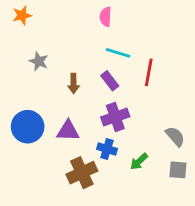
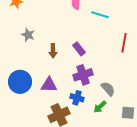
cyan line: (118, 53) -> (100, 15), moved
red line: (149, 72) -> (124, 43), moved
gray semicircle: (175, 136) -> (108, 89), moved

